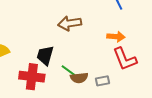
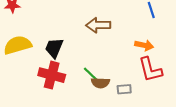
black trapezoid: (45, 55) -> (54, 48), moved

